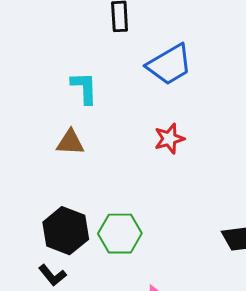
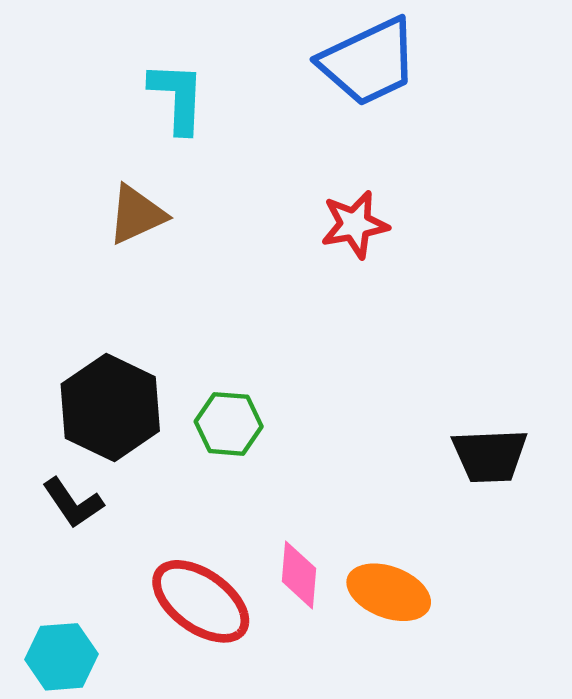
brown triangle: (70, 142) -> (137, 215), turned -32
green hexagon: (120, 234) -> (229, 424), size x0.7

